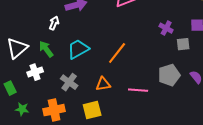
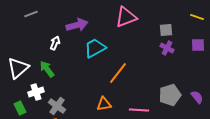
gray square: (183, 44) -> (166, 30), moved
cyan trapezoid: (78, 49) -> (95, 48), moved
gray cross: (69, 82) -> (57, 106), moved
green rectangle: (10, 88) -> (20, 108), moved

